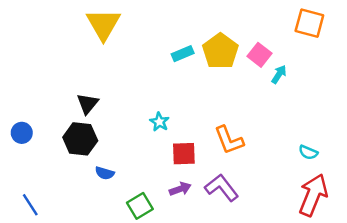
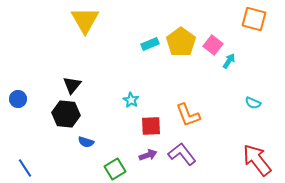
blue circle: (22, 133) -> (18, 99), moved
cyan semicircle: (308, 152) -> (253, 103), moved
red arrow: (313, 195) -> (257, 160), turned -60

